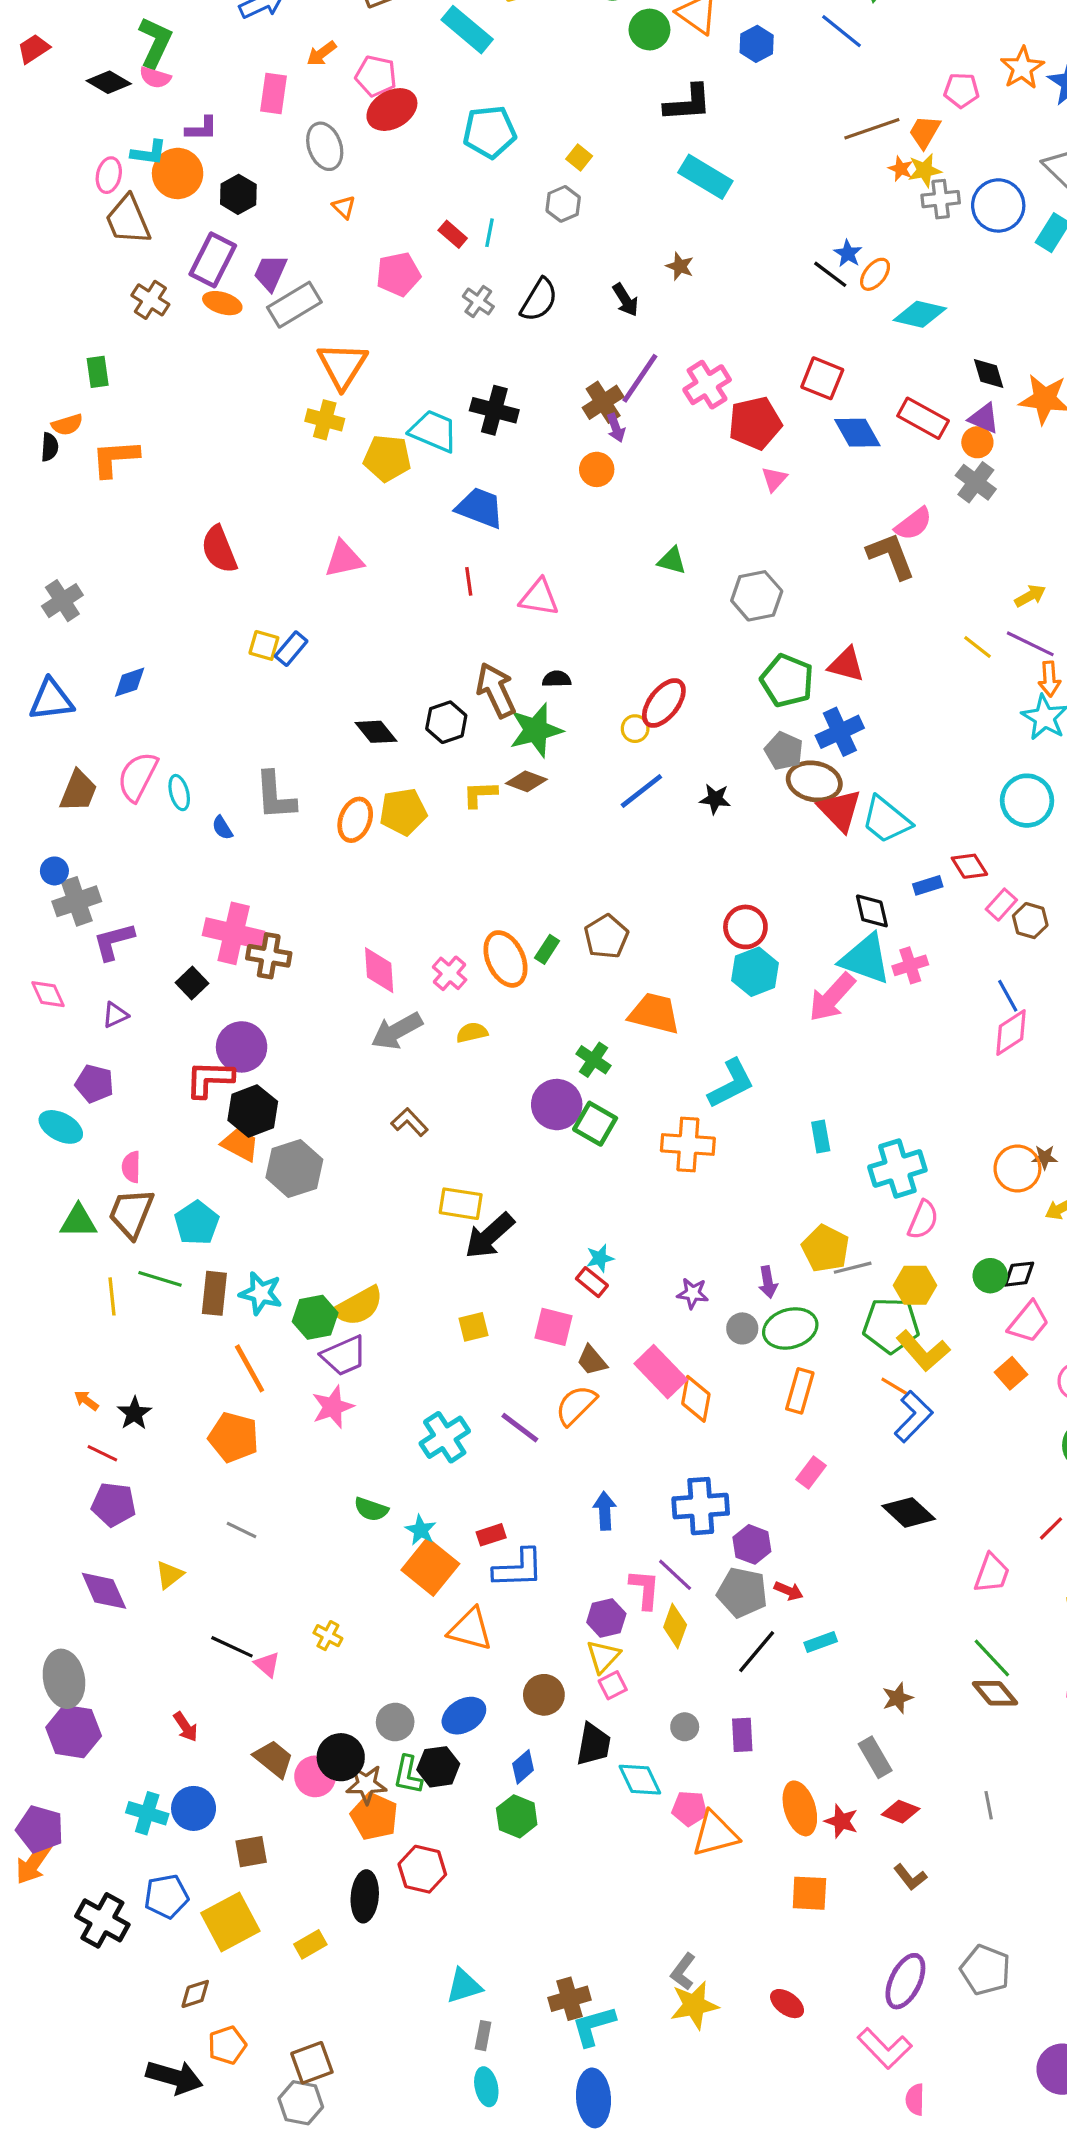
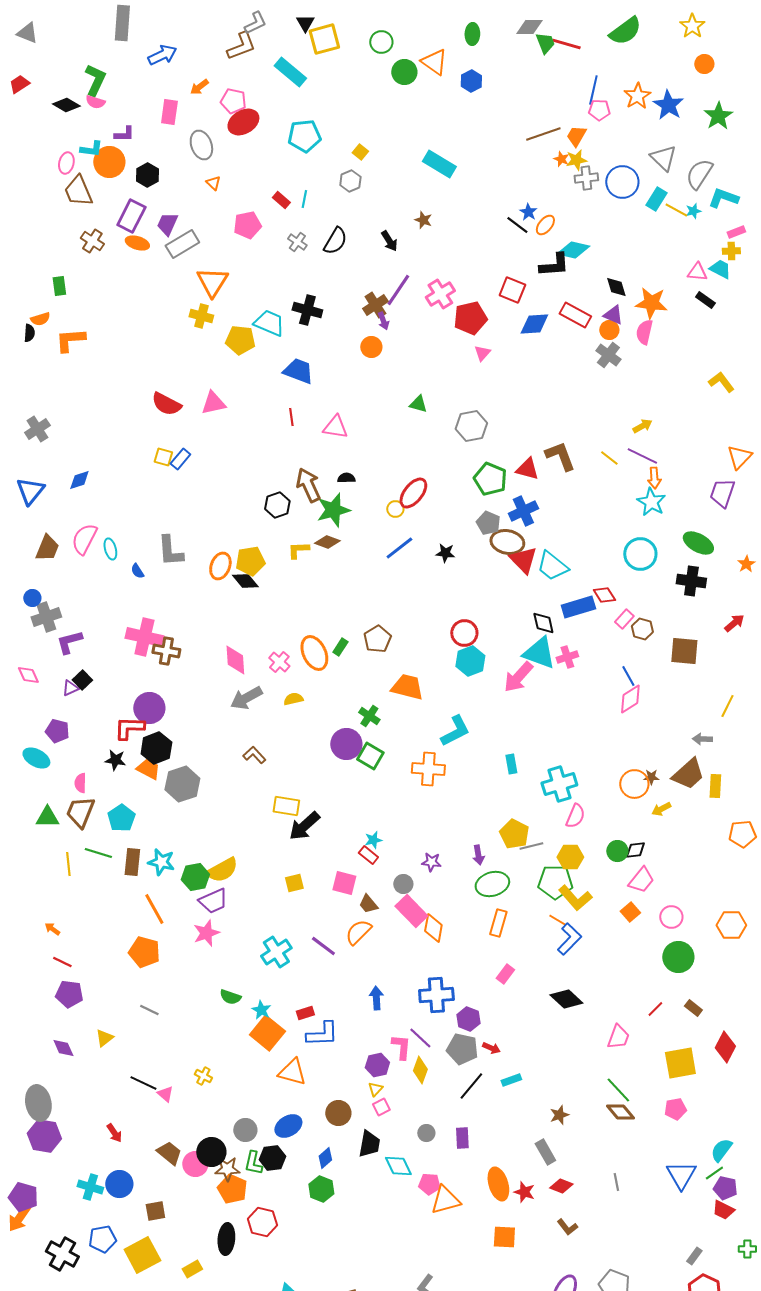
blue line: (841, 31) -> (593, 90), moved, turned 64
black L-shape: (688, 103) -> (554, 265), moved
blue diamond: (857, 433) -> (534, 324), turned -64
pink semicircle: (913, 524) -> (644, 332), moved, turned 140
red semicircle: (219, 549) -> (166, 404), moved, turned -40
brown L-shape: (891, 556) -> (560, 456), moved
blue triangle: (51, 700) -> (30, 491), turned -44
black diamond: (376, 732) -> (245, 581), moved
blue rectangle: (928, 885) -> (578, 607), size x1.8
black square: (192, 983) -> (82, 680), moved
gray circle: (742, 1328) -> (403, 884), moved
black star: (134, 1413) -> (115, 760), moved, turned -30
purple diamond: (104, 1591) -> (63, 1048), size x0.7
yellow triangle: (603, 1656) -> (375, 1089), size x0.7

